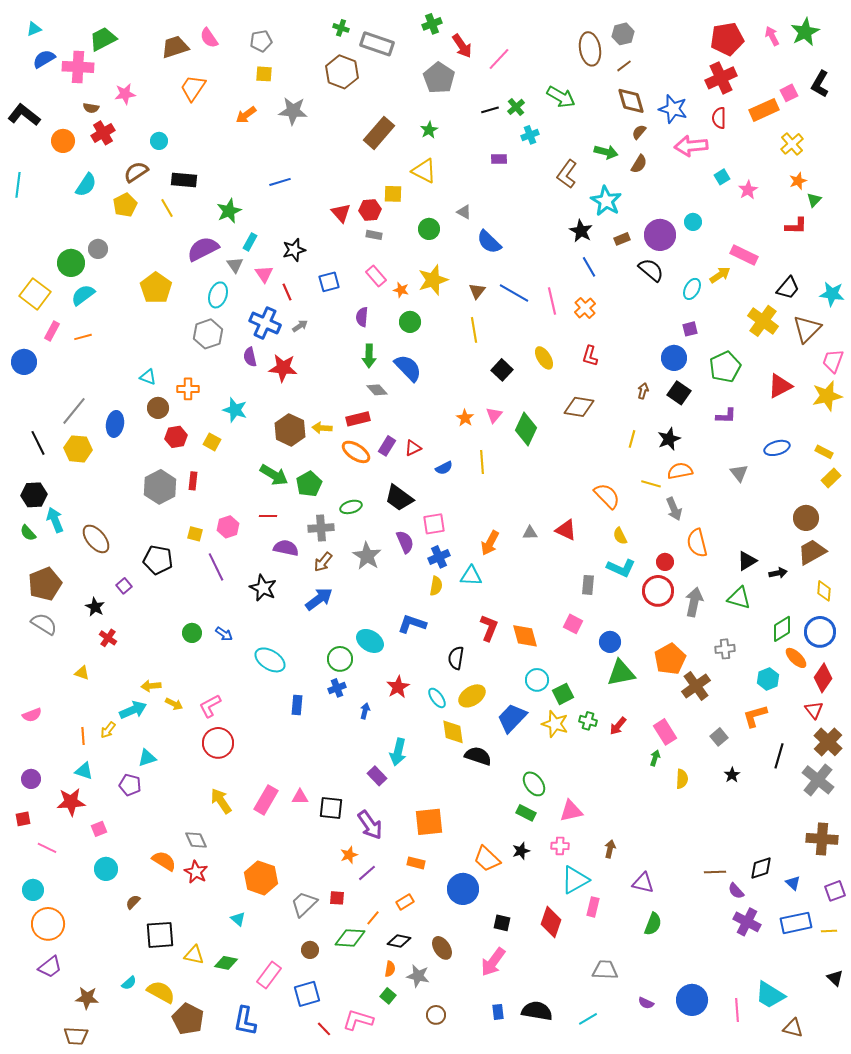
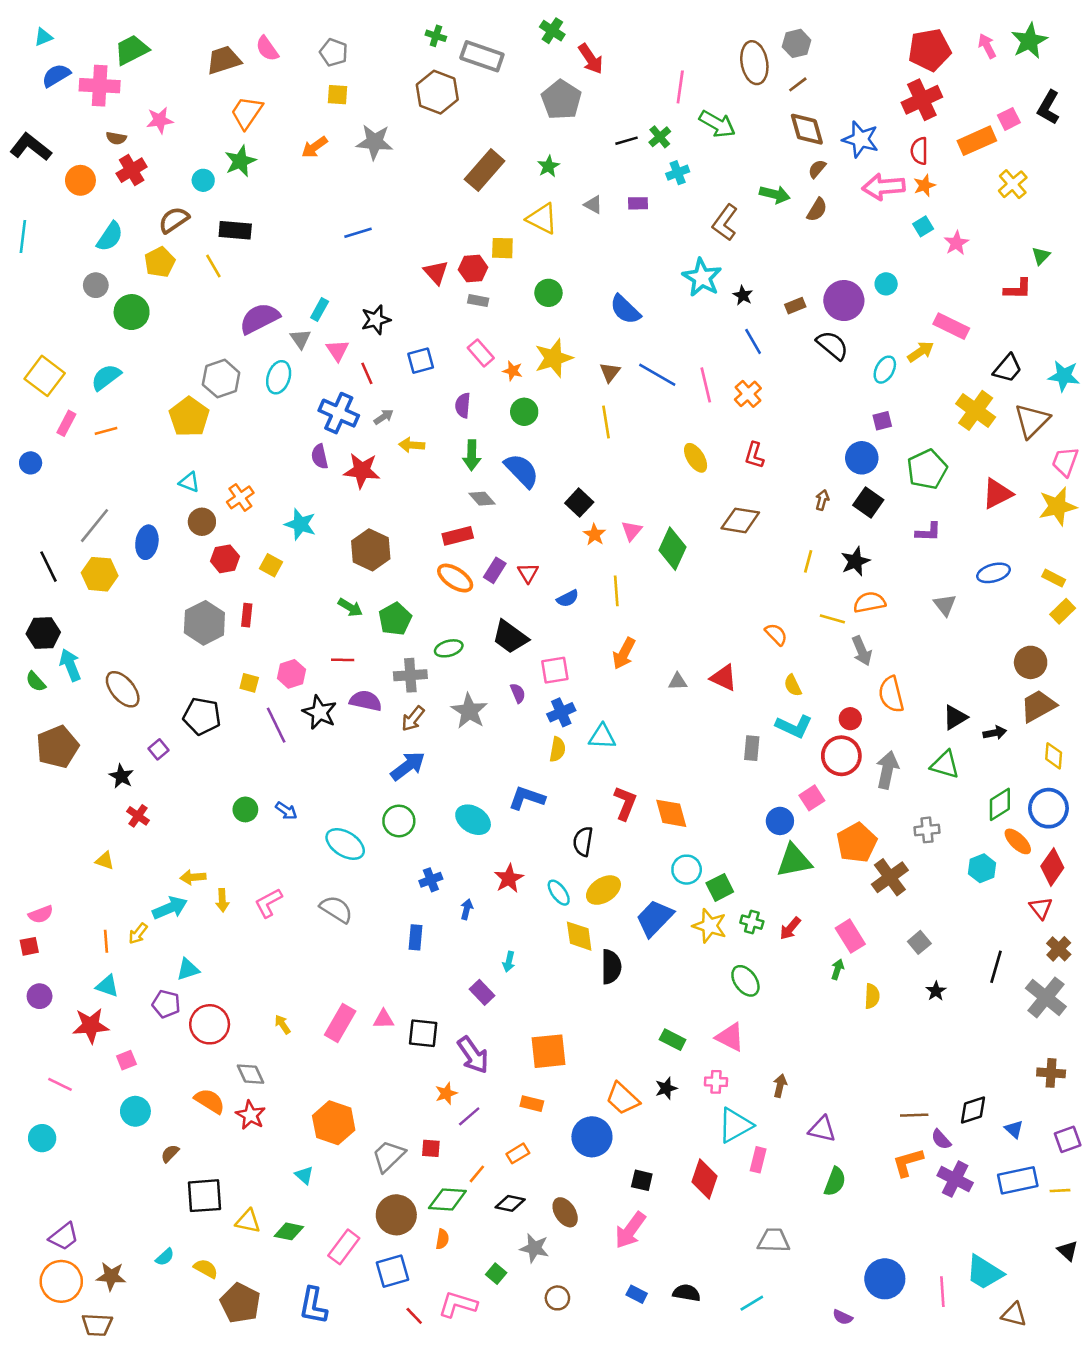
green cross: (432, 24) -> (552, 31), turned -36
gray pentagon: (261, 41) -> (334, 52), turned 30
pink line: (499, 59) -> (680, 87), moved, turned -35
orange star: (798, 181) -> (924, 185), moved
cyan star: (606, 201) -> (702, 277), moved
green star: (229, 211) -> (240, 161), moved
gray triangle: (464, 212) -> (593, 205), moved
black star: (581, 231) -> (743, 295), size x0.7
gray circle: (98, 249) -> (96, 285), moved
green circle: (71, 263) -> (132, 312), moved
yellow pentagon: (156, 288) -> (189, 417), moved
gray hexagon: (208, 334) -> (221, 379), moved
blue circle: (24, 362) -> (31, 463), size x0.7
black square: (502, 370) -> (579, 503), moved
orange cross: (188, 389) -> (240, 497), turned -35
yellow arrow: (322, 428) -> (412, 445), moved
red triangle: (413, 448) -> (528, 573), turned -36
green arrow: (274, 475) -> (350, 607), size x0.7
orange semicircle: (607, 496) -> (776, 634), size x0.7
purple semicircle: (405, 542) -> (518, 693), size x0.7
orange arrow: (490, 543) -> (624, 653), moved
black star: (263, 588) -> (320, 712), moved
gray semicircle: (44, 624) -> (336, 909), moved
pink square: (573, 624) -> (812, 798), moved, turned 30
green circle: (340, 659) -> (399, 821), moved
yellow arrow: (174, 704) -> (222, 900), turned 60
blue rectangle: (297, 705) -> (415, 937), moved
orange L-shape: (755, 716) -> (908, 1162), moved
brown cross: (828, 742) -> (1059, 949), size x0.7
red circle: (218, 743) -> (210, 1024), moved
cyan arrow: (398, 752) -> (509, 962), size x0.6
black semicircle: (478, 756) -> (611, 967), turned 72
green ellipse: (534, 784) -> (745, 981), moved
yellow arrow: (221, 801) -> (282, 1024), size x0.6
pink triangle: (571, 811) -> (730, 1037), turned 40
red square: (23, 819) -> (29, 946), moved
brown cross: (822, 839) -> (1051, 1073), size x0.7
orange circle: (48, 924) -> (61, 1281), moved
brown circle: (310, 950) -> (396, 1215), size x1.8
orange semicircle: (390, 969) -> (442, 1239), moved
yellow semicircle: (161, 992) -> (206, 1269), size x0.7
purple semicircle: (646, 1003) -> (843, 1317), moved
black semicircle: (537, 1011) -> (687, 1293), size x0.7
blue rectangle: (498, 1012) -> (637, 1294), turned -56

